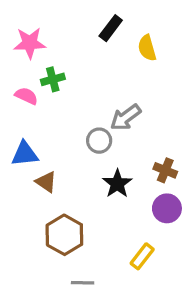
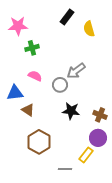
pink semicircle: (26, 96) -> (35, 76), moved
brown cross: (165, 170) -> (100, 115), moved
black star: (117, 184) -> (71, 111), turned -30
purple circle: (167, 208) -> (98, 138), moved
gray line: (83, 283) -> (65, 169), moved

